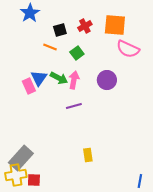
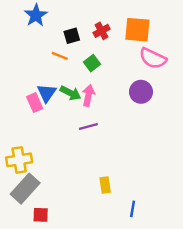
purple circle: (107, 80) -> (141, 92), moved
yellow cross: (16, 175) -> (19, 160), moved
blue line: (140, 181) -> (133, 209), moved

